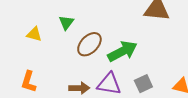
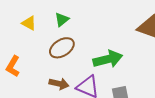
brown ellipse: (89, 44) -> (62, 48), moved

